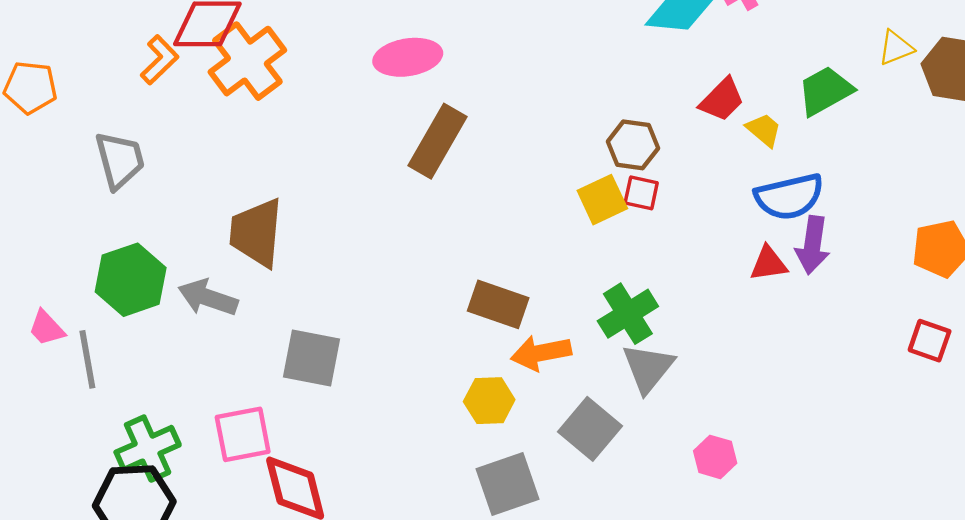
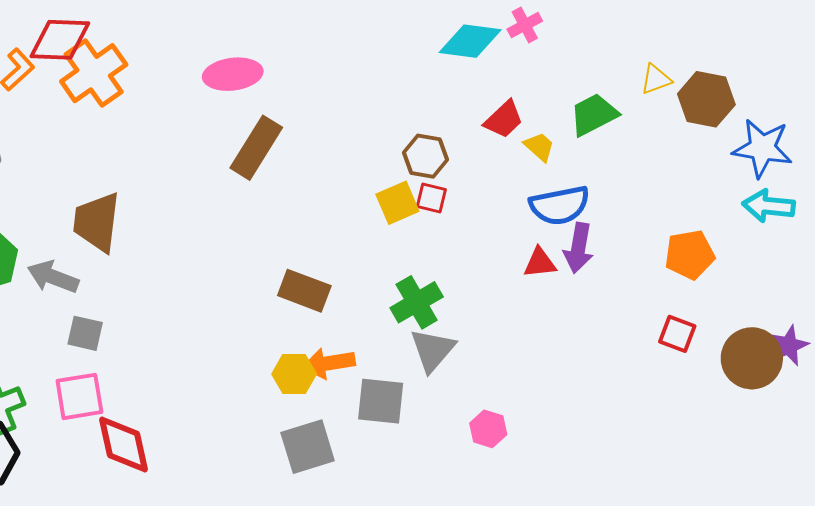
orange arrow: (541, 353) -> (329, 363), moved
gray square: (311, 358) -> (85, 333), moved, size x0.7
gray square: (590, 429) -> (381, 401), turned -36

